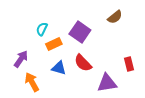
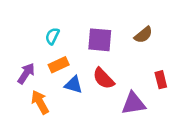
brown semicircle: (115, 17) -> (143, 35), moved
purple square: (80, 32) -> (100, 40), turned -30
orange rectangle: (54, 44) -> (59, 65), moved

